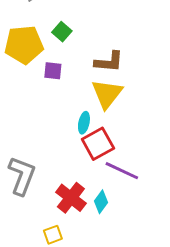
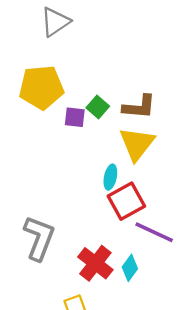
green square: (62, 32) -> (98, 107), moved

